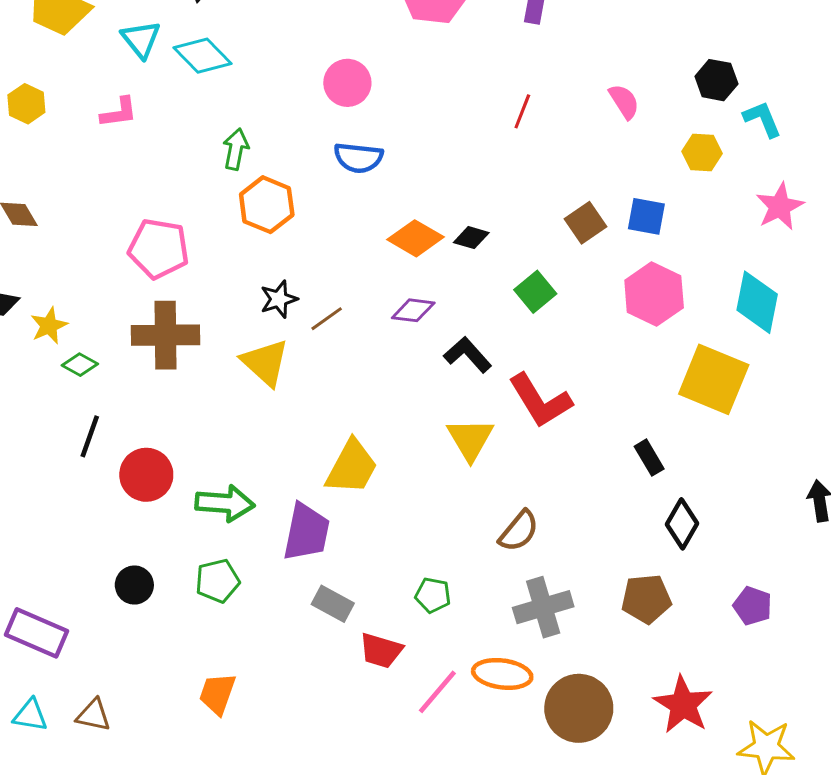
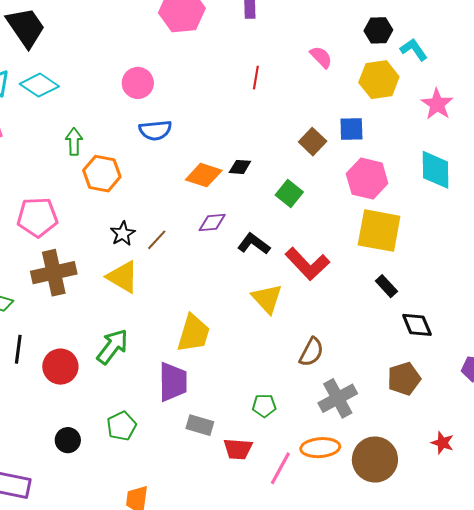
yellow hexagon: (702, 153) -> (379, 80), size x1.5
yellow square: (714, 379) -> (379, 231), moved
green arrow: (225, 503) -> (112, 346), moved, turned -45
black diamond: (682, 524) -> (417, 325), turned -40
red star: (683, 705) -> (442, 443), size x0.6

